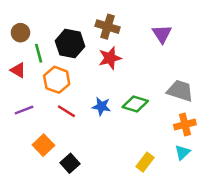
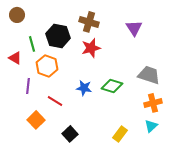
brown circle: (20, 33) -> (17, 15), moved
purple line: (24, 110) -> (28, 86), moved, turned -63
red line: (66, 111) -> (55, 101), moved
black square: (70, 163) -> (70, 134), moved

